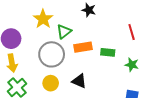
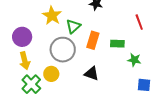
orange rectangle: (83, 47) -> (93, 40), turned -60
green star: (132, 65) -> (134, 60), moved
yellow circle: (51, 83) -> (51, 74), moved

